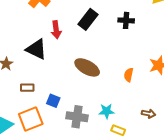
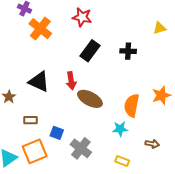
red arrow: (56, 30) -> (71, 81), moved
orange semicircle: (129, 75) -> (132, 105), size x1.6
cyan star: (107, 111) -> (120, 129), moved
gray cross: (77, 117) -> (81, 148), turned 30

